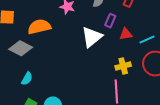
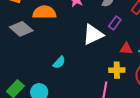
red triangle: (126, 34) -> (126, 49), moved
cyan semicircle: (27, 79) -> (59, 62), moved

